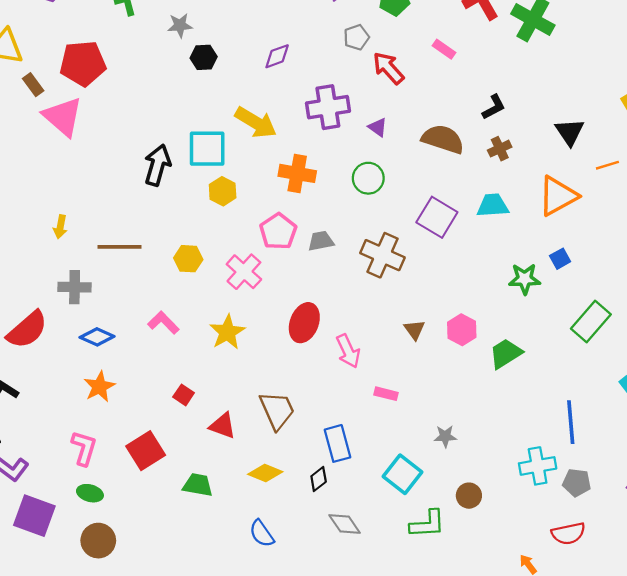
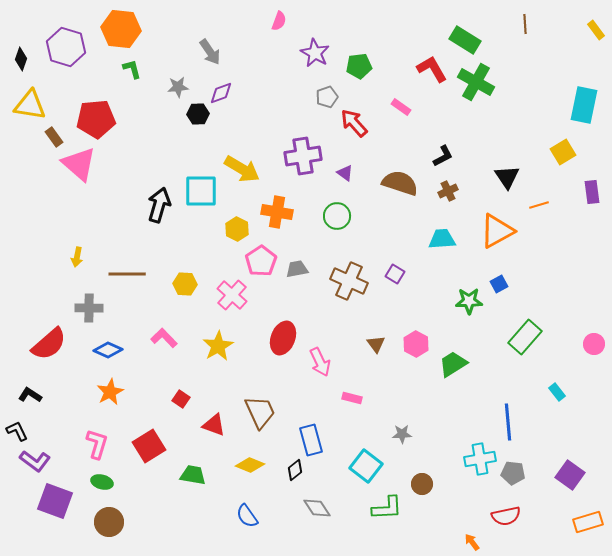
purple diamond: (277, 56) -> (221, 93), moved
yellow hexagon: (223, 191) -> (237, 229), moved
purple square: (437, 217) -> (395, 274), moved, size x0.6

